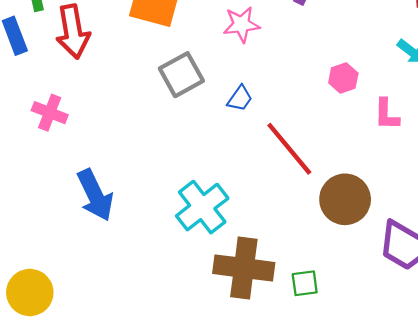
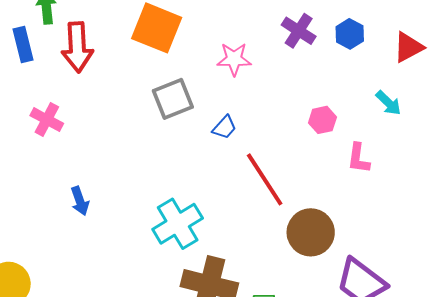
blue arrow: (95, 195) -> (80, 201), size x0.6

